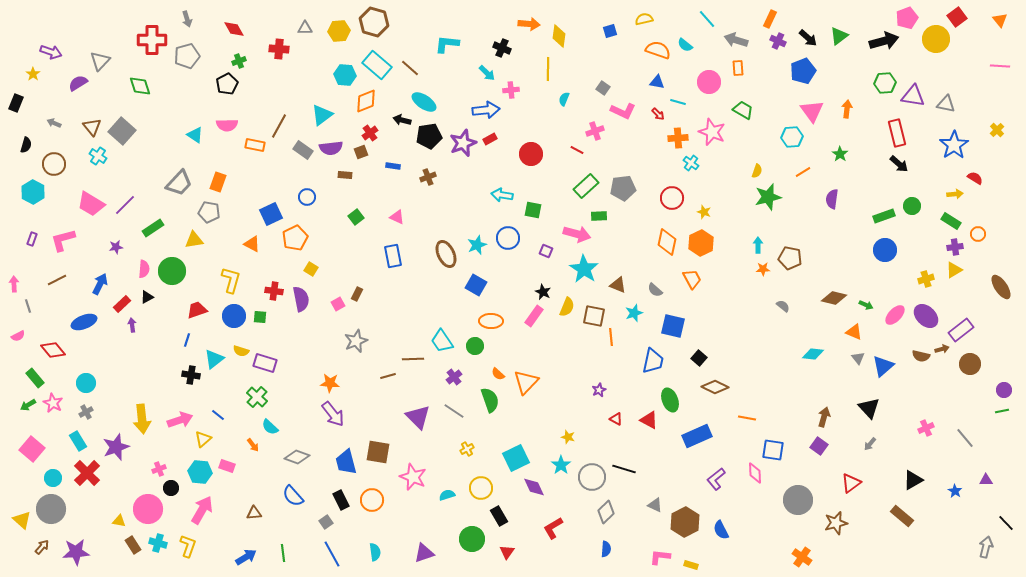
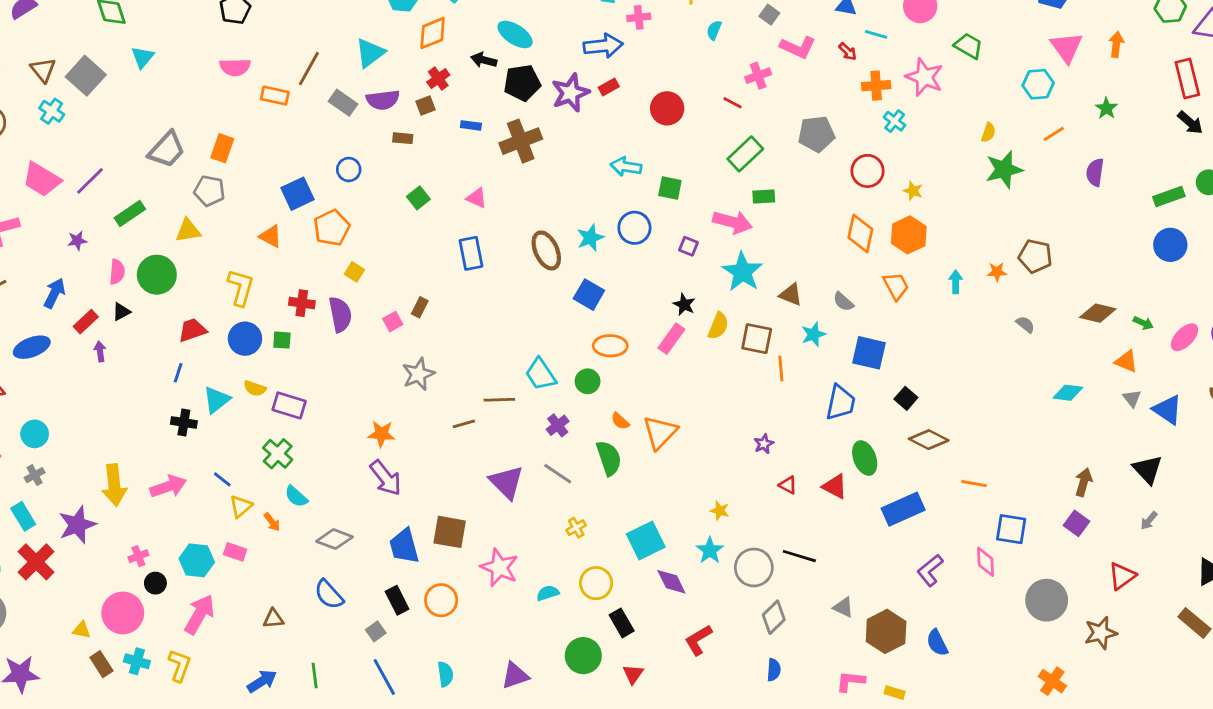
cyan triangle: (195, 135) -> (143, 57), moved, turned 36
brown cross: (428, 177) -> (521, 141), size x1.8
gray pentagon: (623, 188) -> (816, 134), moved
cyan arrow: (758, 245) -> (956, 282), moved
blue triangle: (883, 366) -> (1167, 410), turned -45
yellow triangle: (203, 439) -> (241, 506), moved

